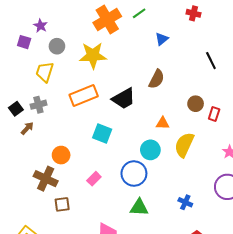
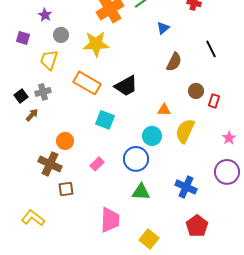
purple square: (24, 42) -> (23, 38), moved
brown semicircle: (157, 79) -> (174, 62), moved
orange rectangle: (84, 95) -> (87, 83), turned 52
blue cross: (185, 202) -> (186, 187), size x1.5

